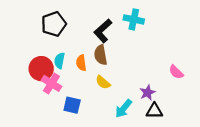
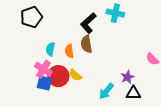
black pentagon: (54, 24) -> (31, 17), moved
red circle: (41, 69) -> (58, 76), moved
yellow semicircle: (103, 82) -> (75, 75), moved
blue square: (72, 105) -> (44, 83), moved

